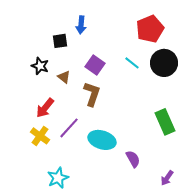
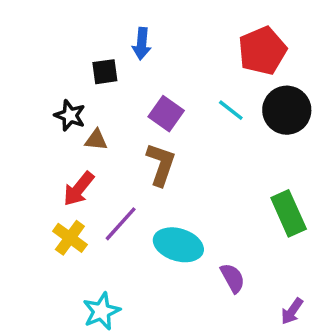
brown triangle: (64, 77) -> (96, 140), moved, turned -32

